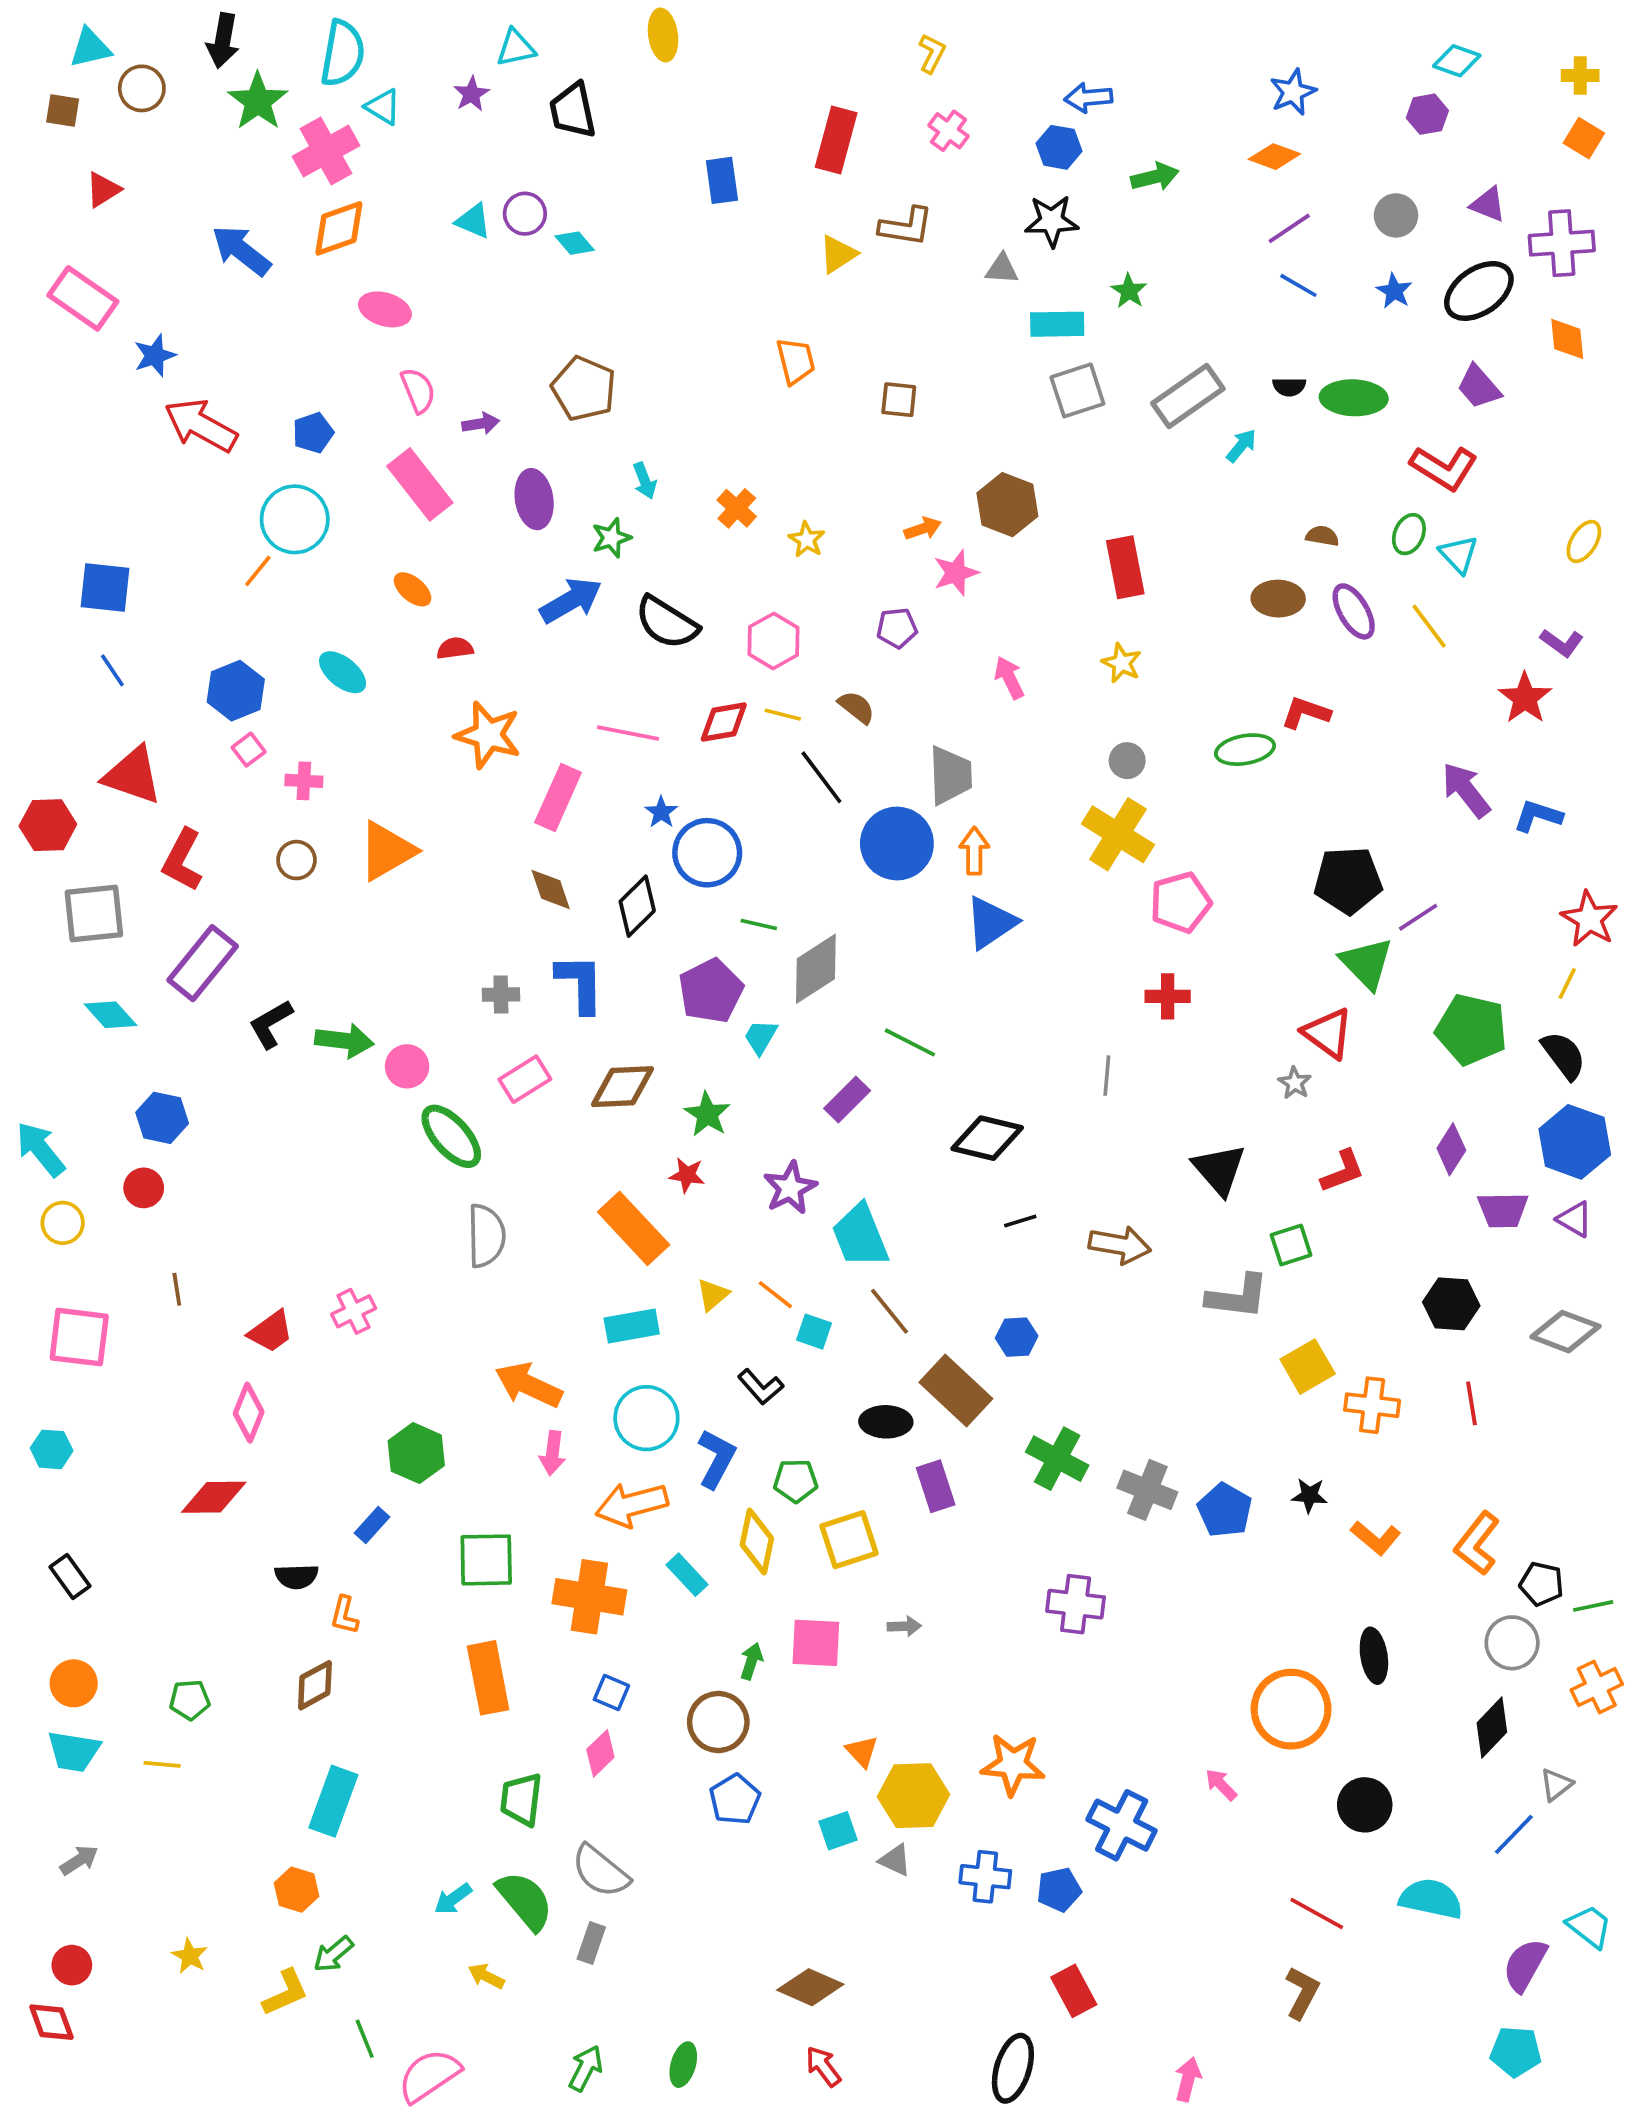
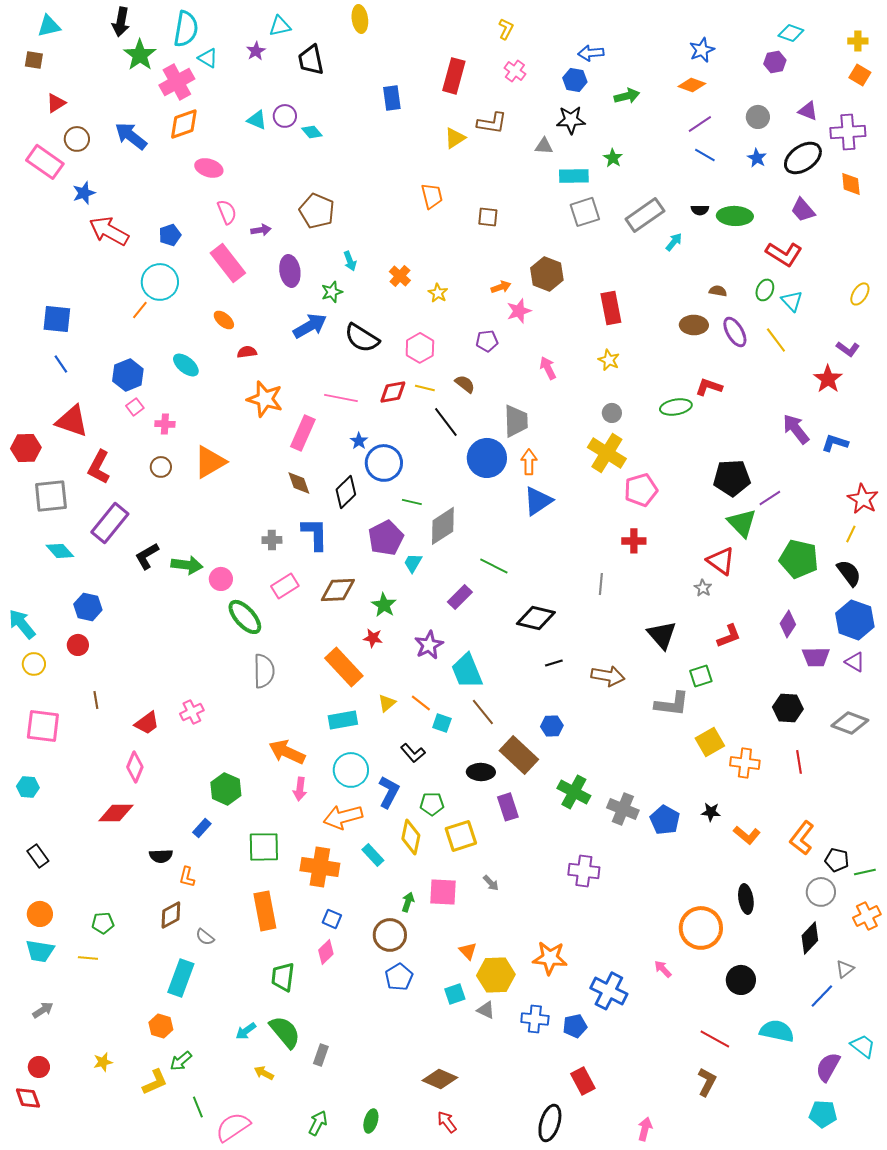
brown circle: (142, 88) -> (77, 139), moved
gray arrow: (904, 1626) -> (491, 883), turned 48
gray semicircle: (600, 1871) -> (205, 937), moved, size x0.6
yellow star: (190, 1956) -> (103, 1062), turned 30

